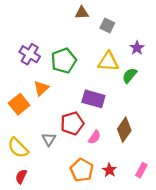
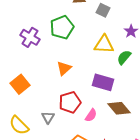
green pentagon: (64, 61) -> (62, 27), moved
orange triangle: (41, 88) -> (64, 68), moved
purple rectangle: (93, 99) -> (103, 82), moved
brown diamond: (124, 130) -> (119, 108), turned -75

